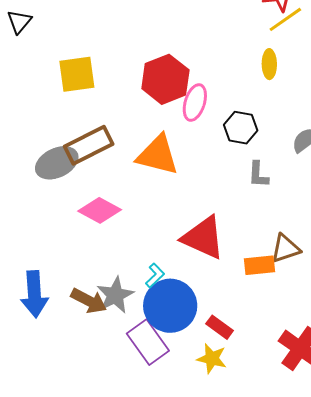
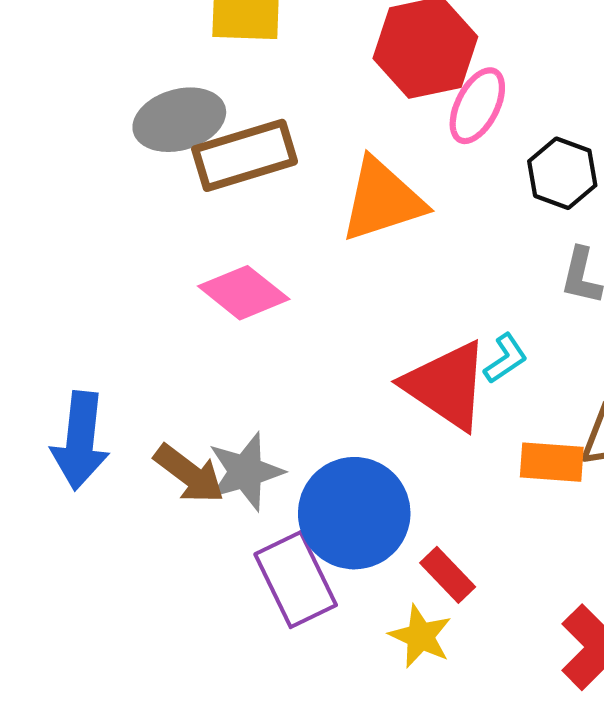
orange triangle: (158, 155) -> (382, 200), turned -42
gray ellipse: (57, 163) -> (179, 120), moved
cyan L-shape: (155, 276) -> (506, 358), moved

